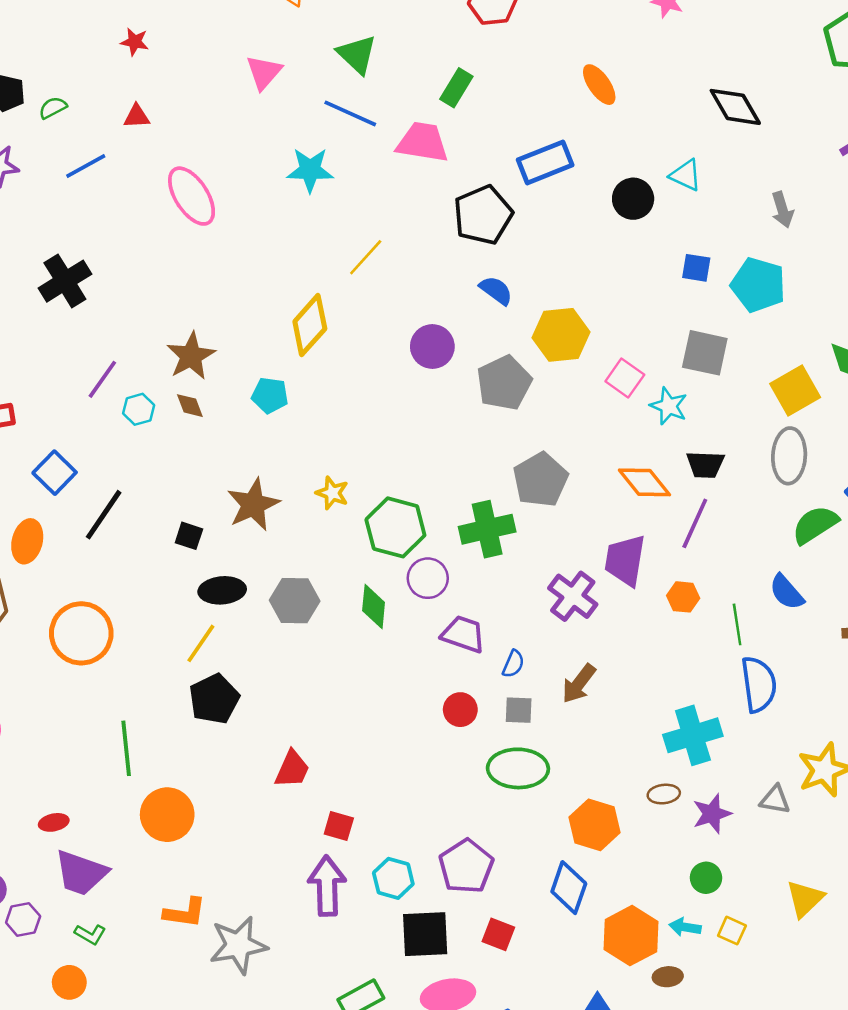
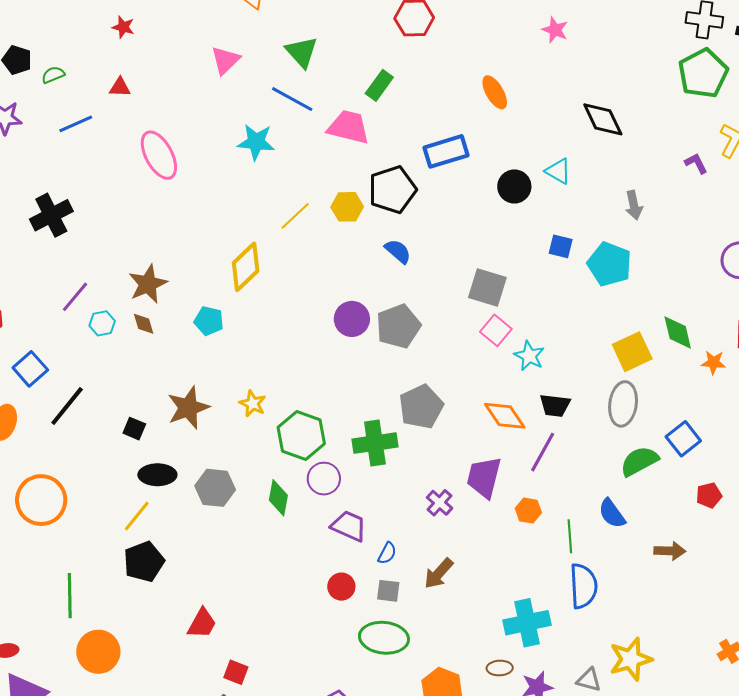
yellow hexagon: (561, 335) -> (347, 207), moved, size x0.7
purple circle: (432, 346) -> (352, 319), moved
gray square: (705, 353) -> (487, 288), moved
purple cross: (573, 596) -> (440, 503), size x0.7

